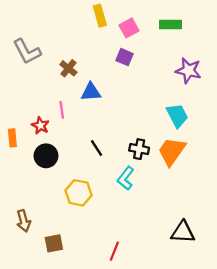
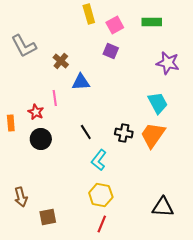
cyan L-shape: (126, 178) -> (99, 160), moved
yellow hexagon: (79, 193) -> (101, 195), moved

